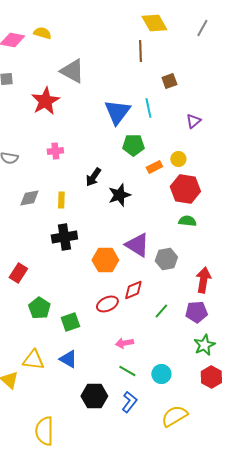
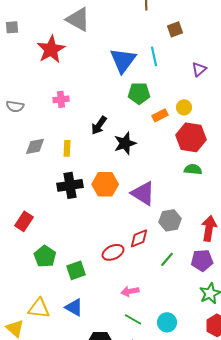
gray hexagon: (166, 259) -> (170, 220), moved
orange hexagon: (105, 260) -> (105, 184), moved

